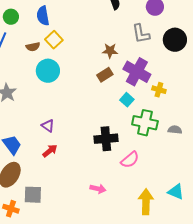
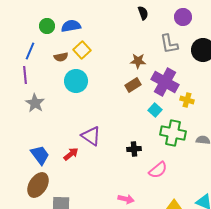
blue semicircle: (43, 16) -> (71, 26), turned 90
green circle: (11, 17) -> (47, 26), moved
purple triangle: (48, 126) -> (91, 136), moved, size x1.5
black cross: (106, 139) -> (134, 149), size x0.6
red arrow: (50, 151) -> (71, 154), moved

